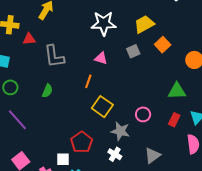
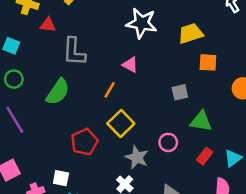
orange square: (163, 45) -> (208, 62), turned 35
gray square: (133, 51) -> (180, 92), moved
green semicircle: (47, 91) -> (58, 92), size x1.6
green triangle: (177, 91) -> (201, 121), moved
red pentagon: (82, 142) -> (84, 142), moved

